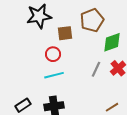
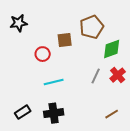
black star: (39, 16) -> (19, 23), moved, size x0.7
red circle: (53, 54) -> (43, 54), moved

